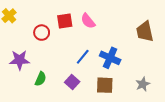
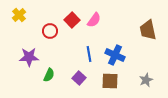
red square: (65, 21) -> (72, 20), turned -35
pink semicircle: (88, 21) -> (94, 20), turned -105
blue line: (83, 57) -> (89, 54), turned -49

